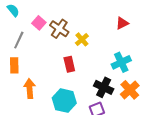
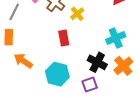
orange arrow: (30, 88) -> (23, 61), turned -54

